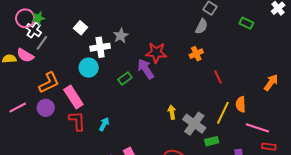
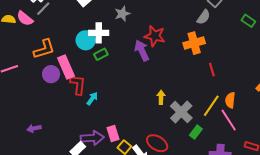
white cross: (100, 47) -> (99, 33), moved
orange cross: (196, 54) -> (194, 43), size x1.5
green rectangle: (125, 79) -> (101, 54), moved
purple circle: (46, 108) -> (51, 74), moved
red L-shape: (77, 121) -> (78, 85), moved
pink line: (257, 128) -> (229, 120), moved, turned 30
green rectangle: (212, 141) -> (196, 132), turned -48

